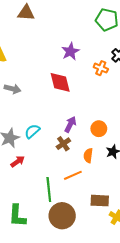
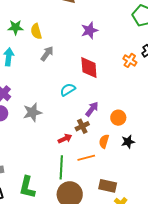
purple star: (70, 51) -> (89, 30), moved
gray arrow: (13, 89) -> (47, 53), moved, turned -77
cyan semicircle: (32, 131) -> (68, 90), moved
red arrow: (18, 161) -> (65, 139), moved

